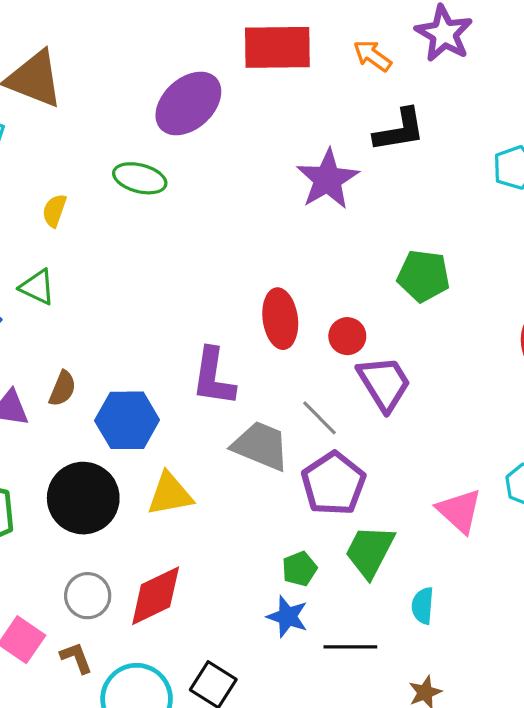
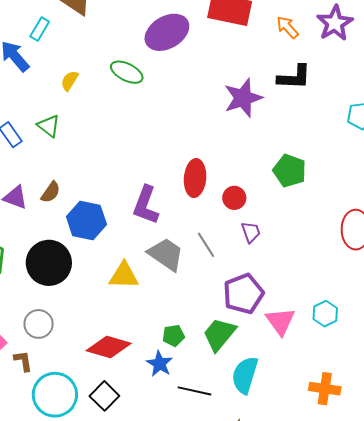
purple trapezoid: (384, 383) -> (251, 232), size x0.6
purple pentagon: (333, 484) -> (243, 294), moved
yellow triangle: (170, 494) -> (124, 276), moved
red diamond: (156, 596) -> (109, 347), moved, turned 30
cyan semicircle: (423, 606) -> (245, 375), size x1.6

